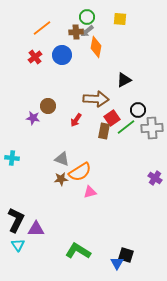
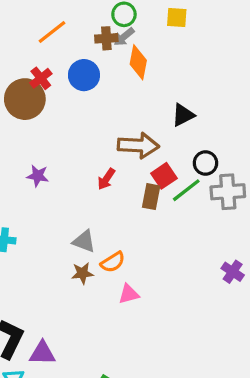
brown circle: (48, 106) -> (25, 99), moved, size x1.6
orange semicircle: (80, 172) -> (113, 262), size x0.7

